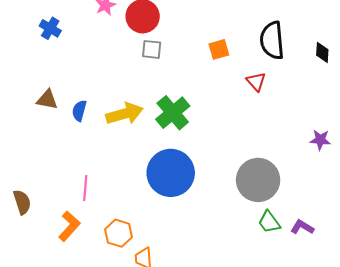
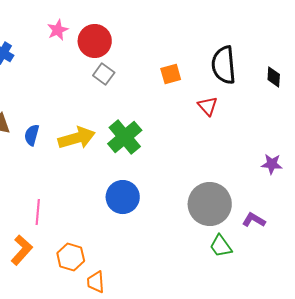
gray square: (152, 49) -> (104, 74), turned 30
blue circle: (171, 173) -> (123, 197), size x0.7
purple L-shape: (302, 227) -> (254, 220), moved

